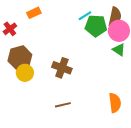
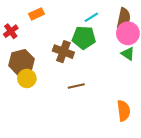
green pentagon: (96, 26) -> (84, 38), moved
brown cross: (62, 68) -> (63, 52), moved
brown line: (63, 105) -> (76, 86), moved

